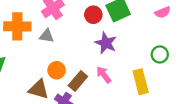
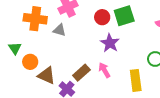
orange circle: (57, 70) -> (30, 62), moved

